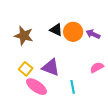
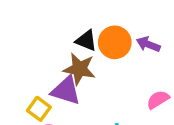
brown star: (24, 36) -> (79, 69), moved
purple triangle: (51, 67) -> (66, 91), moved

